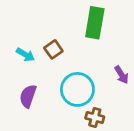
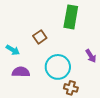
cyan arrow: (25, 55) -> (13, 50), moved
purple semicircle: (28, 96) -> (21, 72), turned 72

